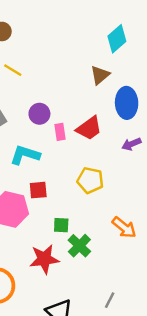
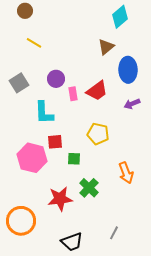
cyan L-shape: (25, 155) -> (44, 113), turned -110
green square: (61, 225) -> (74, 159), moved
orange arrow: (124, 228) -> (126, 173), turned 30

